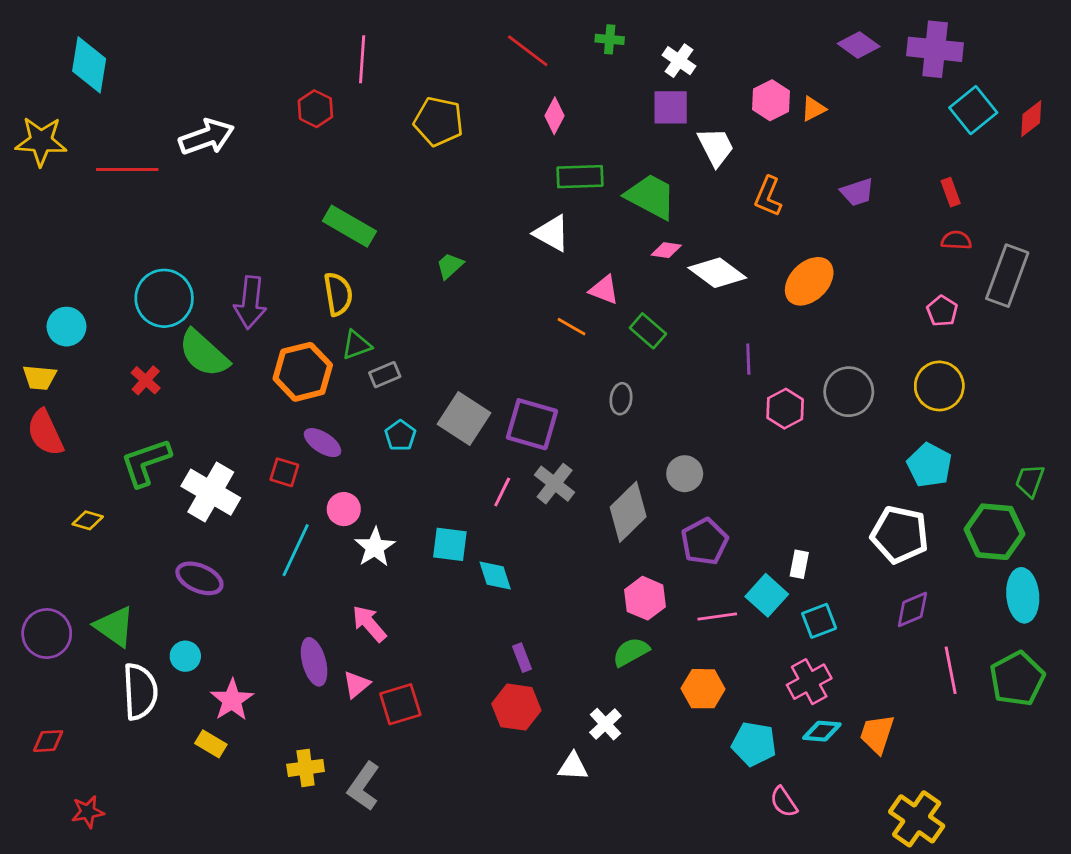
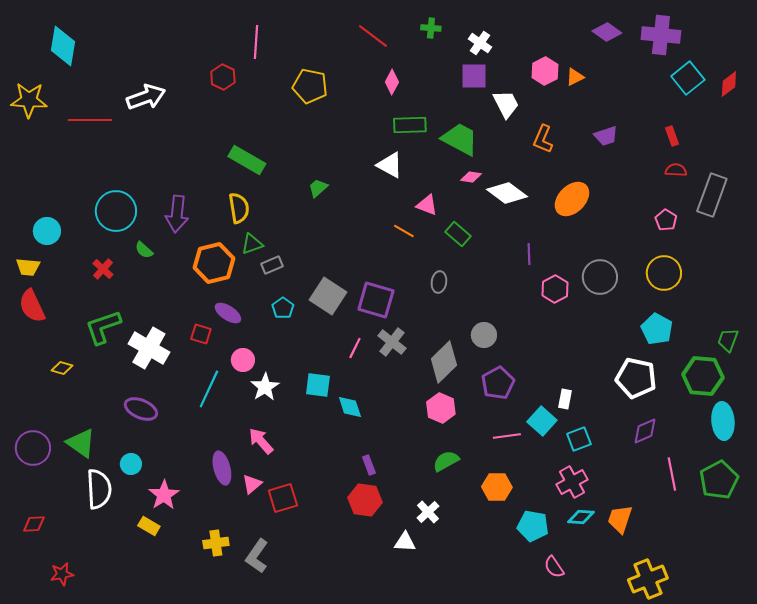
green semicircle: (204, 353) -> (144, 250), size x0.5
pink hexagon: (645, 598) -> (441, 408), moved
yellow cross: (917, 819) -> (648, 579), turned 33

